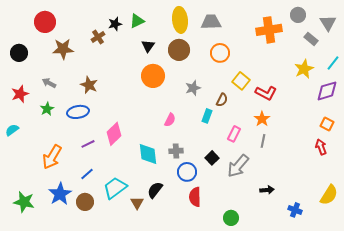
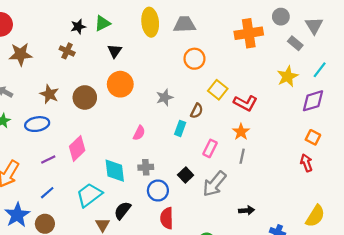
brown cross: (98, 37) -> (67, 51), moved, turned -32
brown circle: (179, 50) -> (85, 97), moved
cyan trapezoid: (115, 188) -> (89, 195), moved

